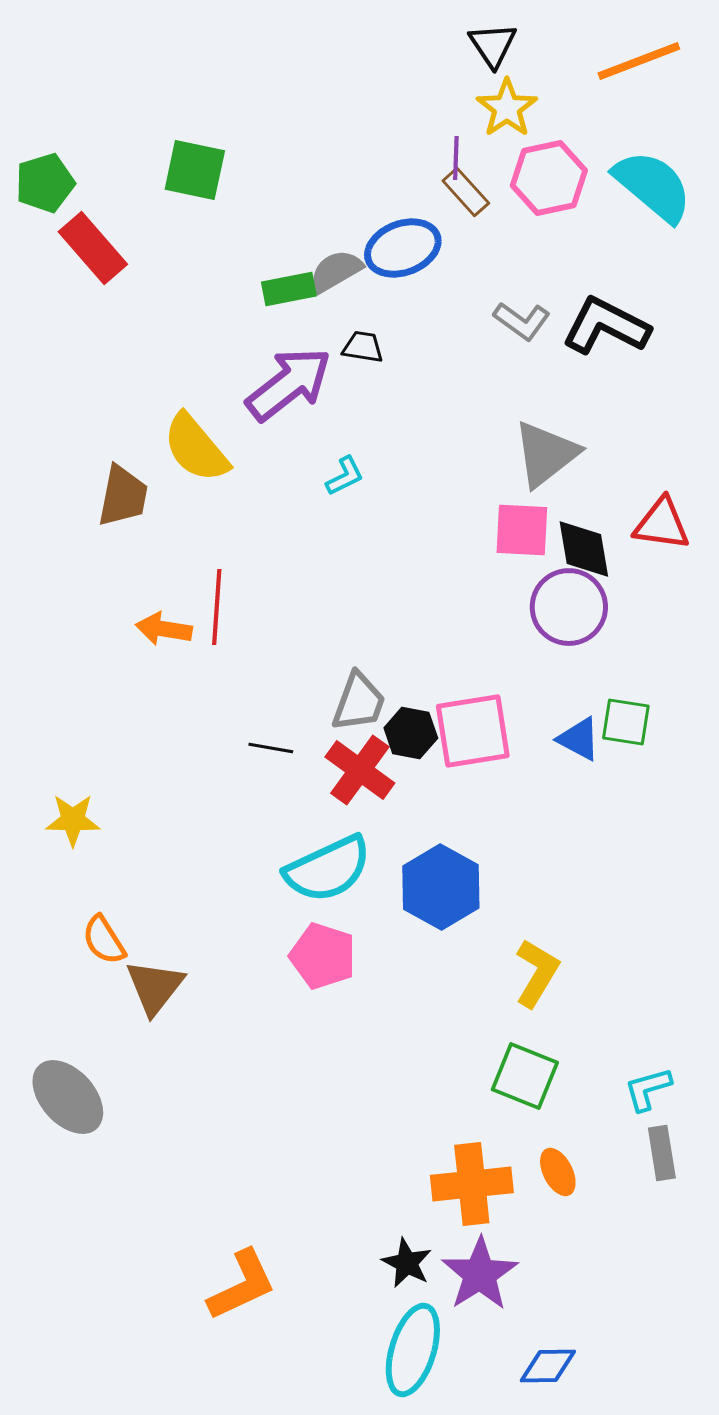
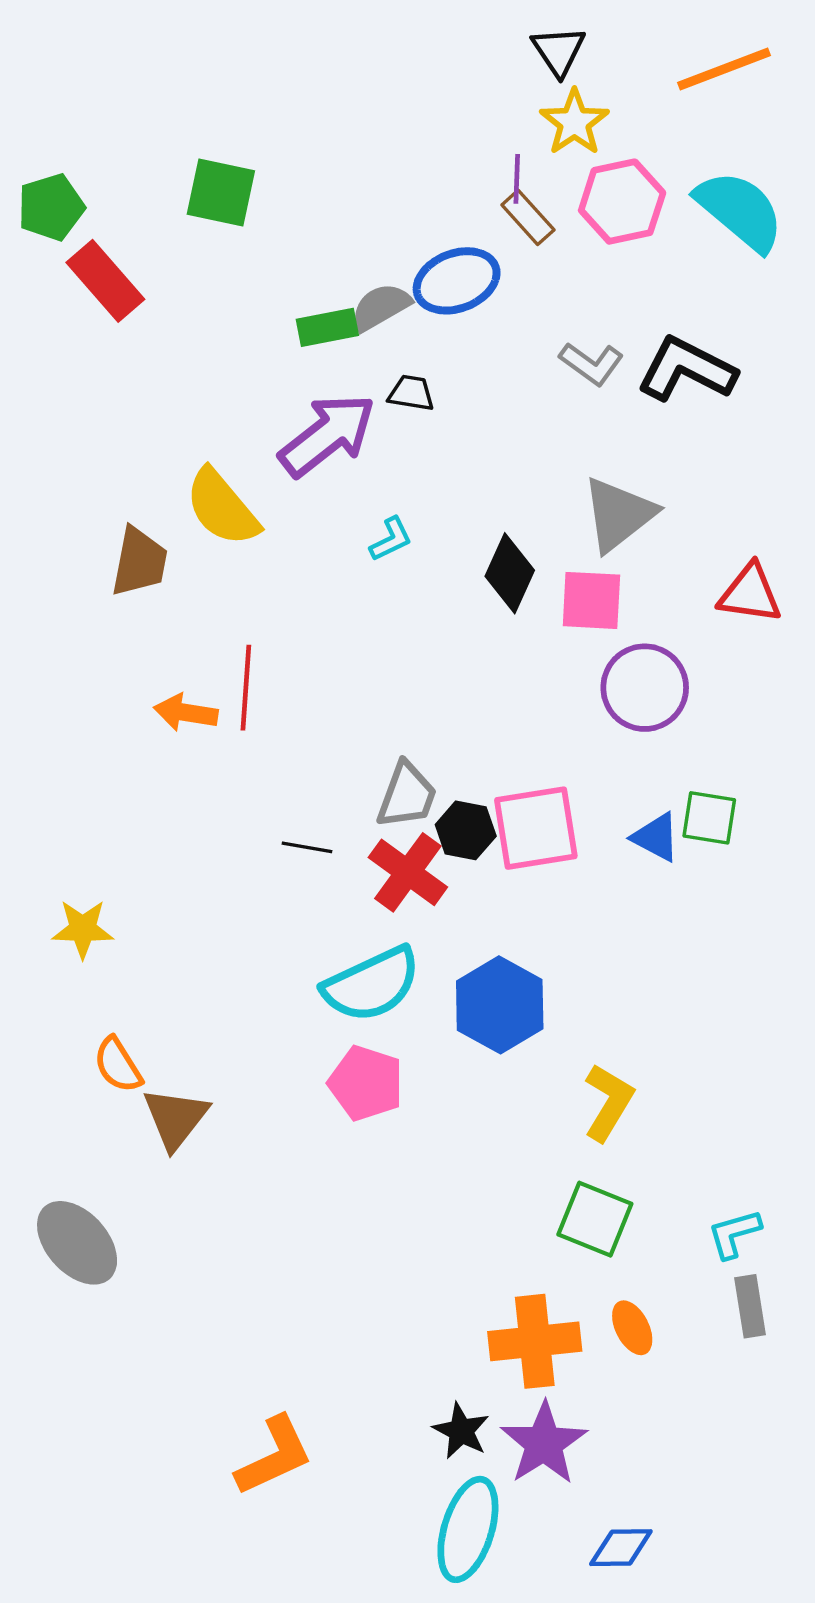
black diamond: (584, 549) -> (510, 573), moved, turned 34

